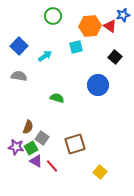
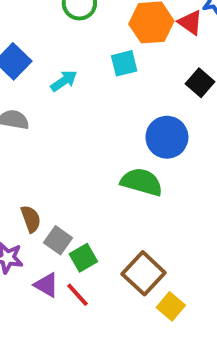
green semicircle: (57, 98) -> (142, 182), moved, size x1.5
brown semicircle: (28, 127) -> (31, 219), turned -40
brown square: (75, 144) -> (144, 273), moved, turned -30
green square: (31, 148) -> (83, 258), moved

